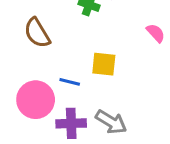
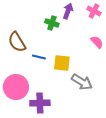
blue line: (70, 82) -> (39, 57), moved
gray arrow: (111, 122) -> (82, 82), moved

